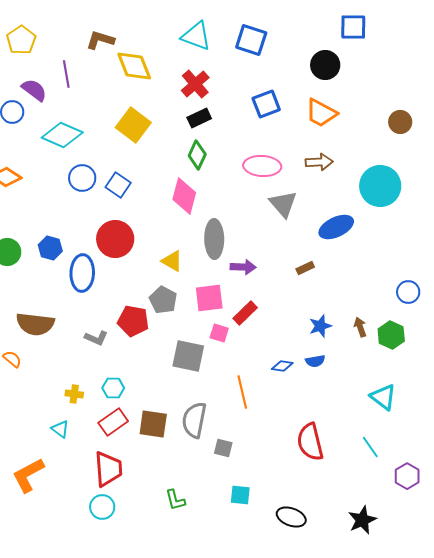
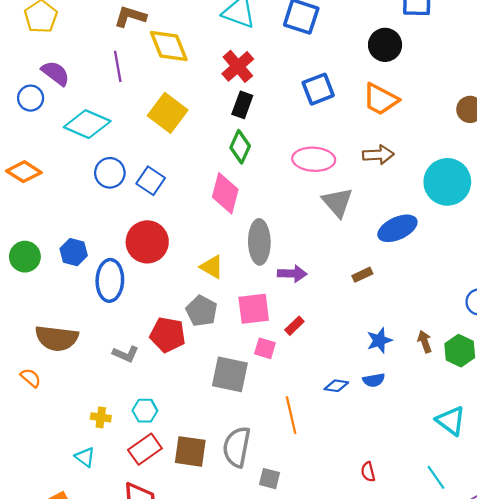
purple line: (66, 74) -> (118, 66), moved
black rectangle: (199, 118) -> (242, 105), turned -45
red rectangle: (245, 313) -> (294, 326), size x0.7
red semicircle: (310, 442) -> (368, 472), size x0.5

